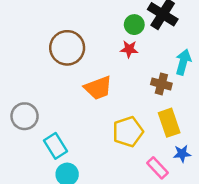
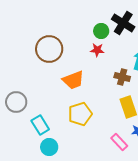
yellow pentagon: (128, 132) -> (80, 114), moved

